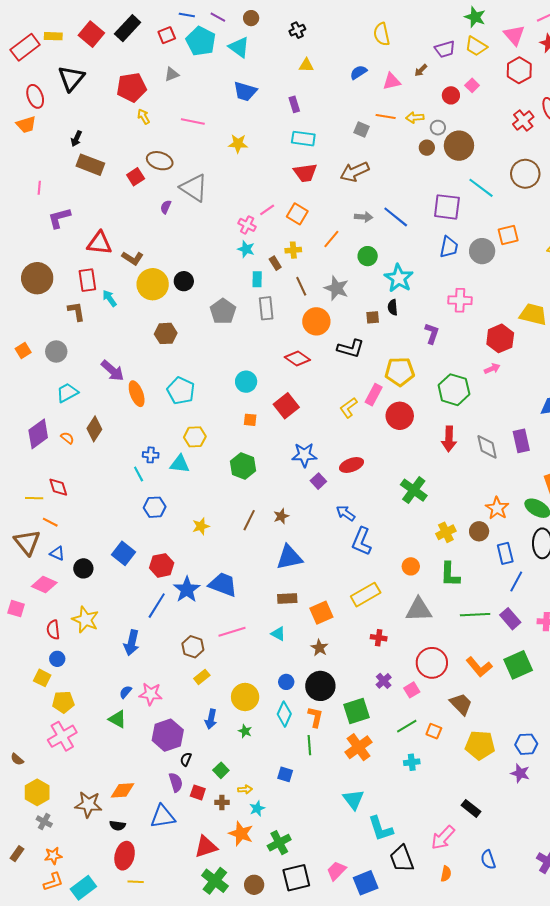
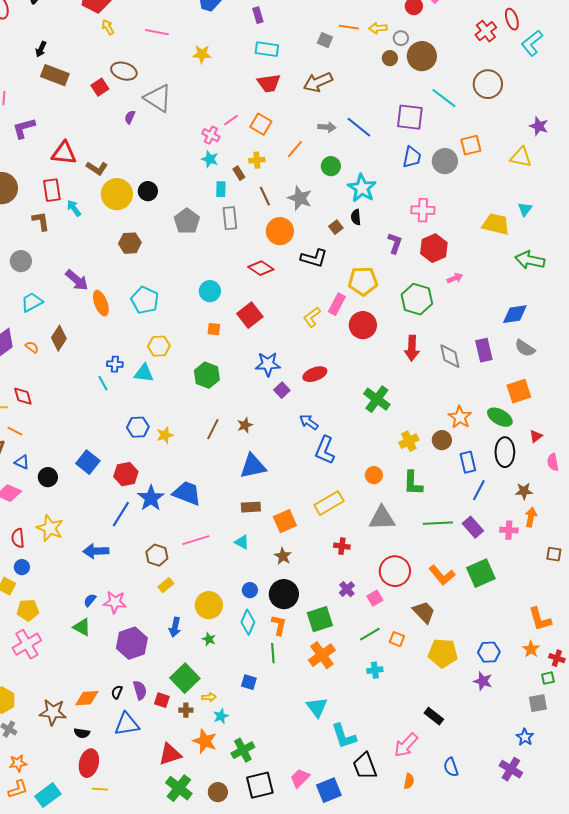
brown square: (373, 317) -> (336, 227), turned -32
red hexagon: (500, 338) -> (434, 248), moved
blue hexagon: (155, 507) -> (138, 427), moved
blue arrow: (132, 643) -> (96, 551), turned 75
black semicircle: (186, 759) -> (117, 692), moved
green square: (221, 770) -> (185, 678), size x1.8

